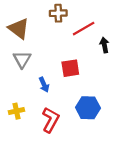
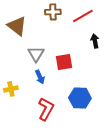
red line: (84, 29) -> (83, 16), moved
gray triangle: (22, 59) -> (36, 54), moved
yellow cross: (16, 111) -> (11, 89), moved

